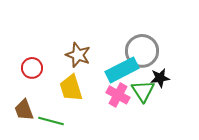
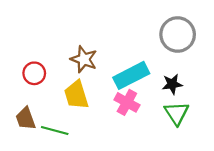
gray circle: (142, 51) -> (178, 34), moved
green triangle: (143, 91) -> (177, 113), moved

